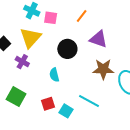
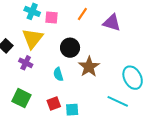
purple triangle: (98, 39) -> (112, 23), moved
brown star: (103, 69) -> (89, 67), moved, turned -30
cyan line: (89, 101) -> (118, 101), moved
cyan square: (66, 111) -> (72, 110), turned -32

